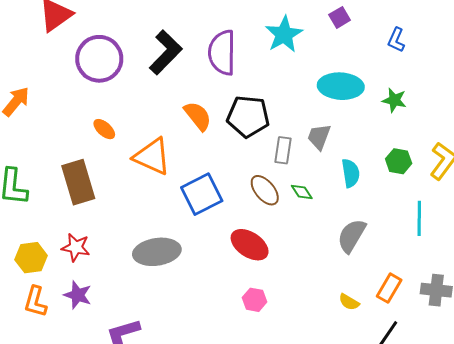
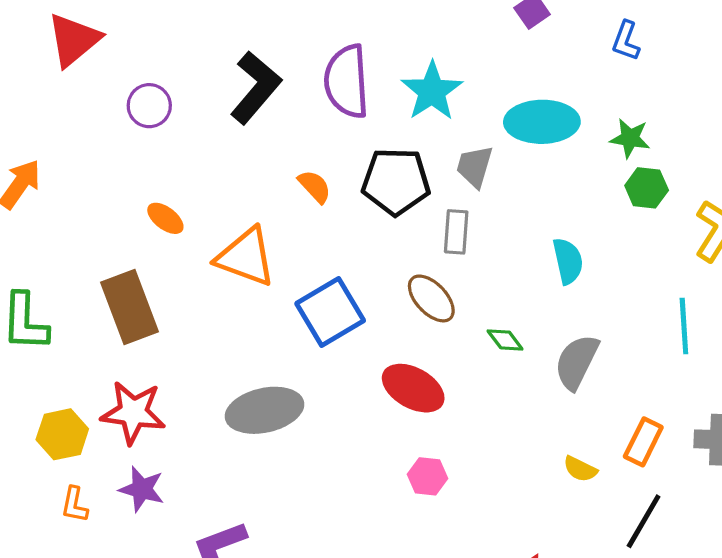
cyan star: (284, 34) -> (432, 91), moved
purple circle: (99, 59) -> (149, 106), size x0.6
orange semicircle: (198, 116) -> (315, 186), size x0.7
gray trapezoid: (319, 137) -> (475, 167), moved
green hexagon: (399, 161) -> (647, 188), moved
green diamond: (302, 192) -> (505, 340), moved
red star: (76, 247) -> (133, 412), size x1.4
orange L-shape: (35, 302) -> (74, 505), size x0.7

